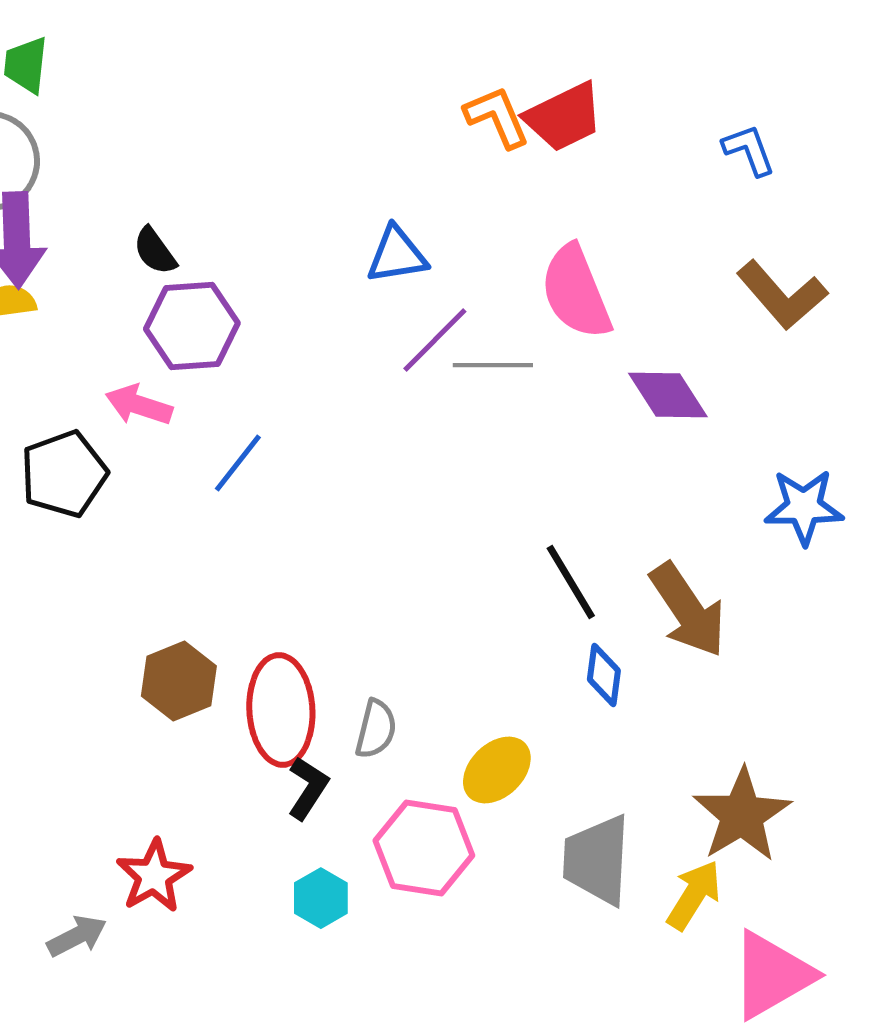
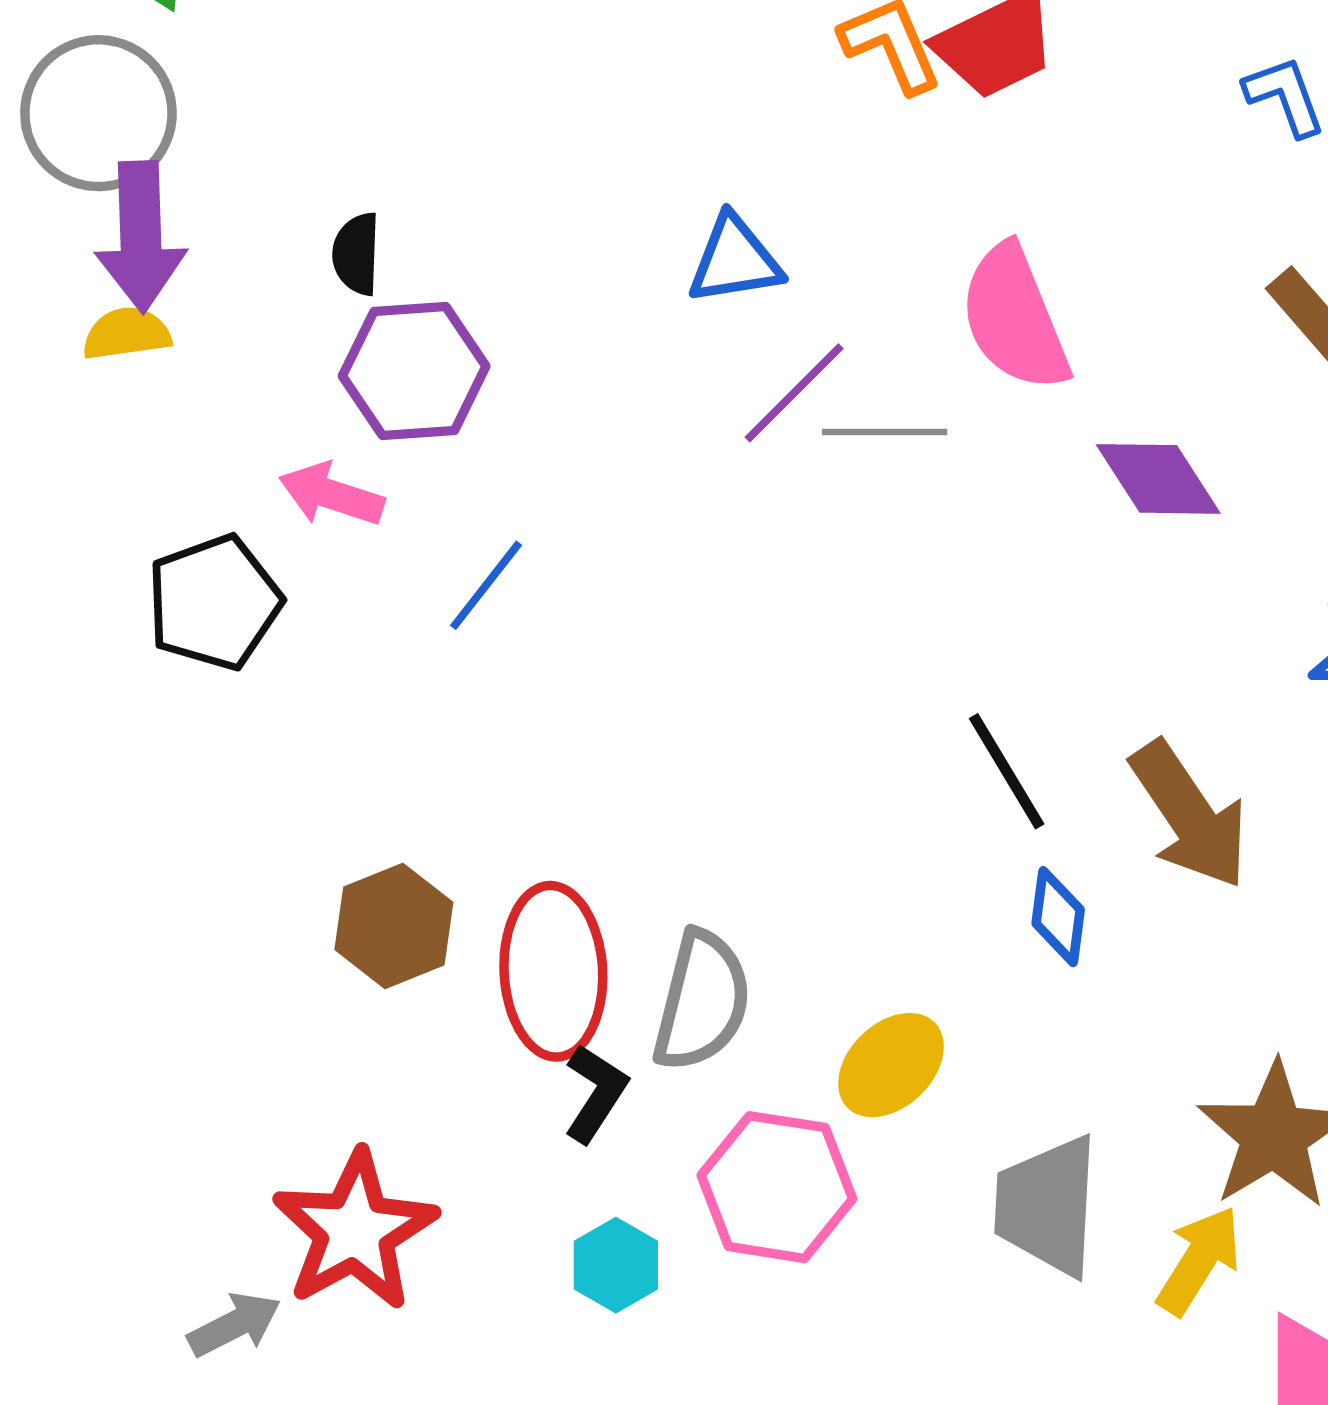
black semicircle: (155, 251) -> (356, 254), turned 38
gray semicircle: (376, 729) -> (702, 1001), size x1.5
red star: (154, 876) -> (355, 1231), size x1.4

